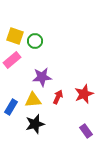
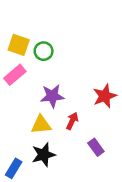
red star: (84, 94) -> (105, 96), moved
blue rectangle: (11, 107) -> (14, 168), moved
purple rectangle: (86, 131) -> (96, 147), moved

